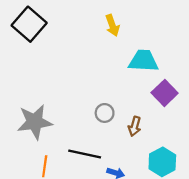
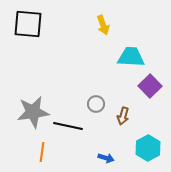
black square: (29, 24) -> (28, 24), turned -36
black line: (85, 154) -> (68, 126), moved

